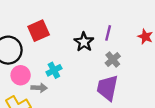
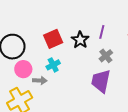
red square: (39, 31) -> (53, 39), moved

